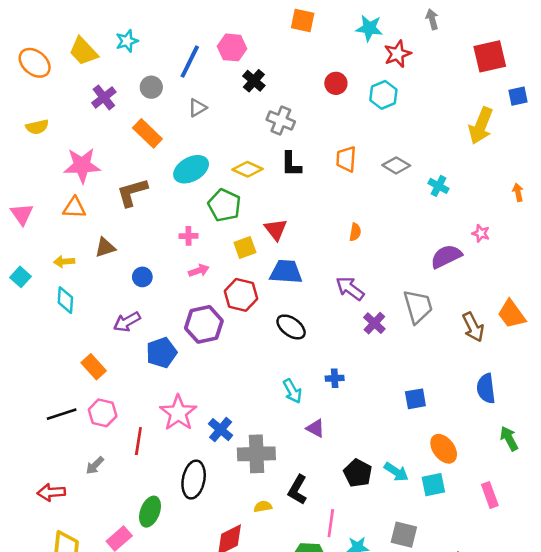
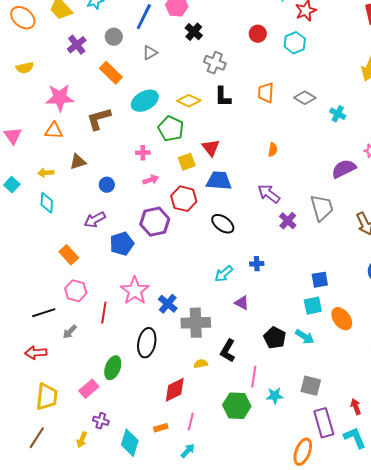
cyan arrow: (292, 391) -> (224, 274), turned 78
black line: (62, 414) -> (44, 313), moved
cyan square: (433, 485) -> (313, 306), moved

